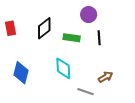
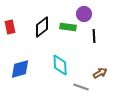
green rectangle: (72, 38) -> (68, 27), moved
blue diamond: (21, 73) -> (20, 69), turned 60

